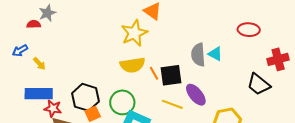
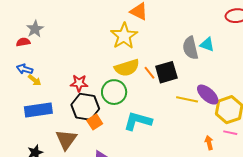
blue arrow: (20, 50) -> (25, 69), moved, turned 56
purple ellipse: (196, 95) -> (208, 95), moved
green circle: (122, 102) -> (114, 92), moved
yellow line: (172, 104) -> (187, 99), moved
red star: (53, 108) -> (79, 83), moved

